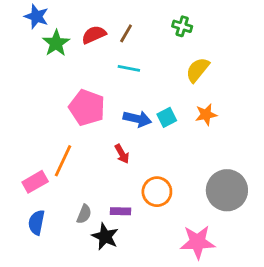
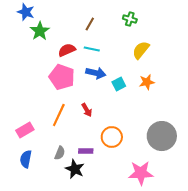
red semicircle: (94, 35) -> (67, 50), moved
blue arrow: (137, 119) -> (96, 73), moved
orange line: (63, 161) -> (59, 115), moved

